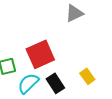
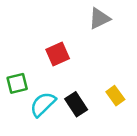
red square: (40, 54) -> (58, 54), moved, size x0.7

